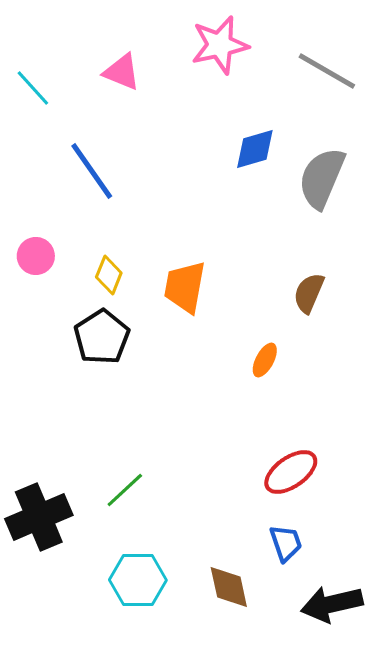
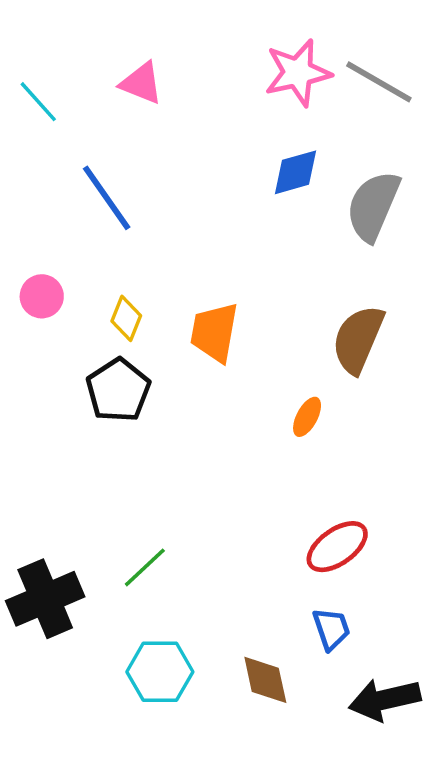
pink star: (220, 45) -> (298, 73), moved
brown semicircle: (309, 293) -> (358, 339), size x1.5

